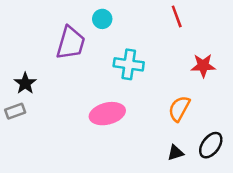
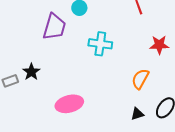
black star: (25, 83) -> (31, 72), moved
pink ellipse: (107, 114) -> (69, 104), moved

